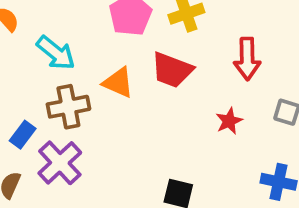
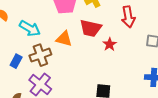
red star: (229, 121) -> (110, 44), moved
blue rectangle: (23, 135) -> (16, 61), moved

